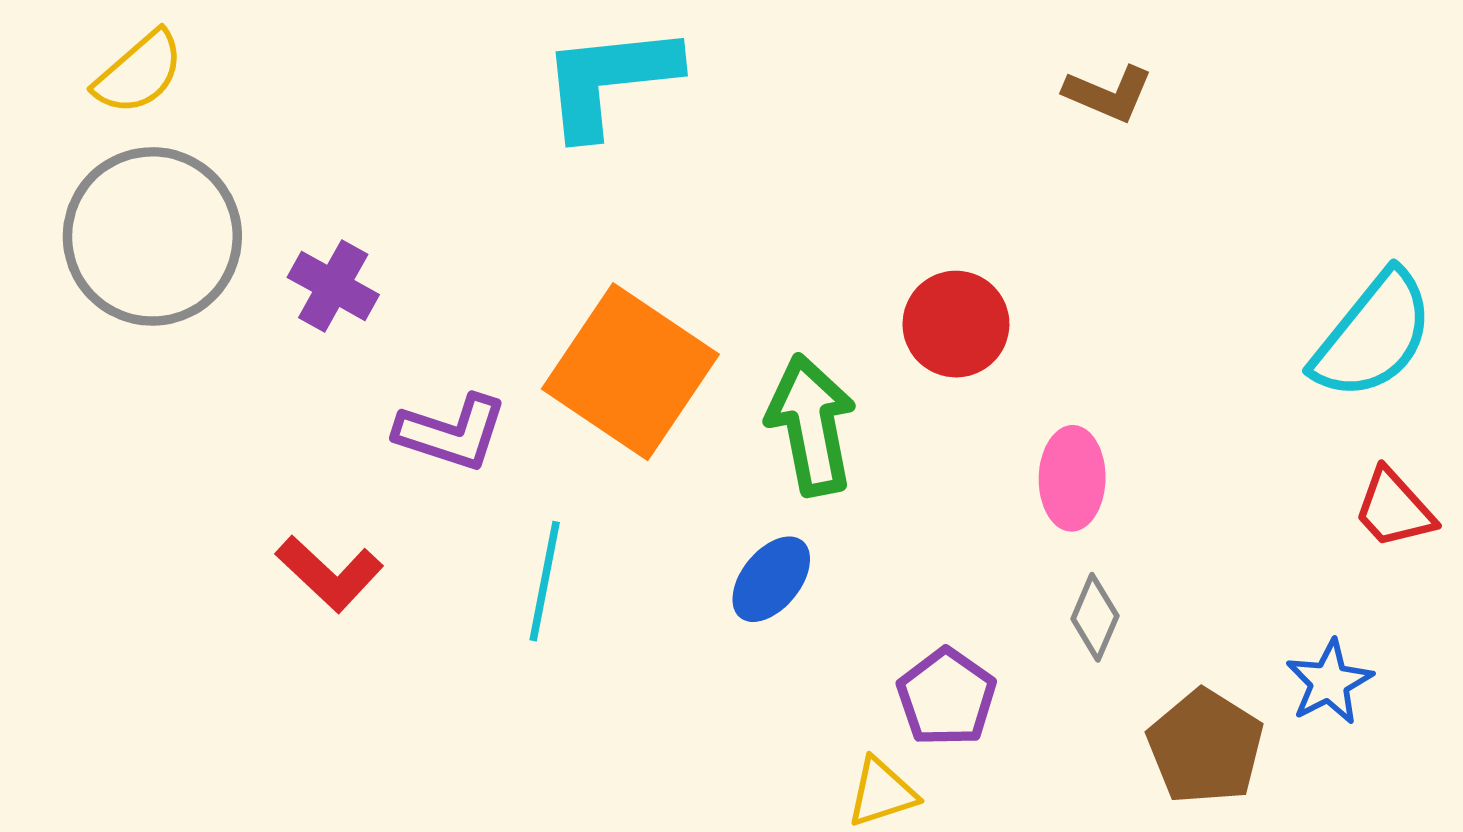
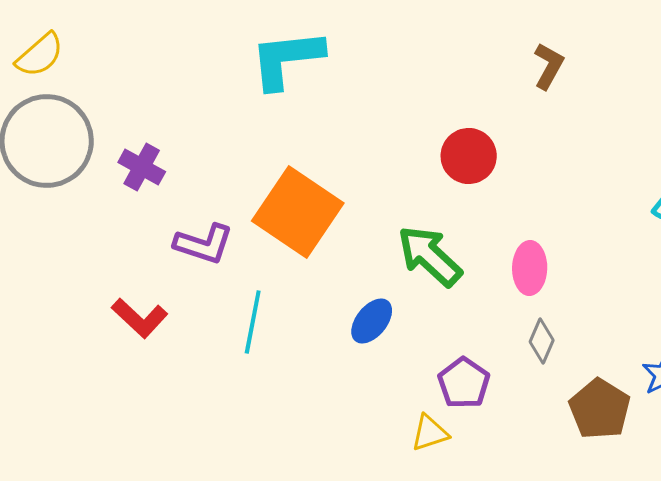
brown L-shape: (1108, 94) -> (549, 66), turned -84
red circle: (956, 324) -> (469, 156), moved
green arrow: (811, 425) -> (430, 256), moved, turned -36

